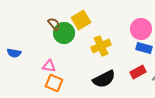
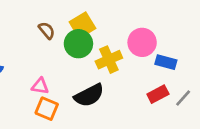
pink circle: (141, 29) -> (142, 42), moved
green circle: (64, 33) -> (78, 44), moved
black semicircle: (104, 79) -> (89, 95), moved

